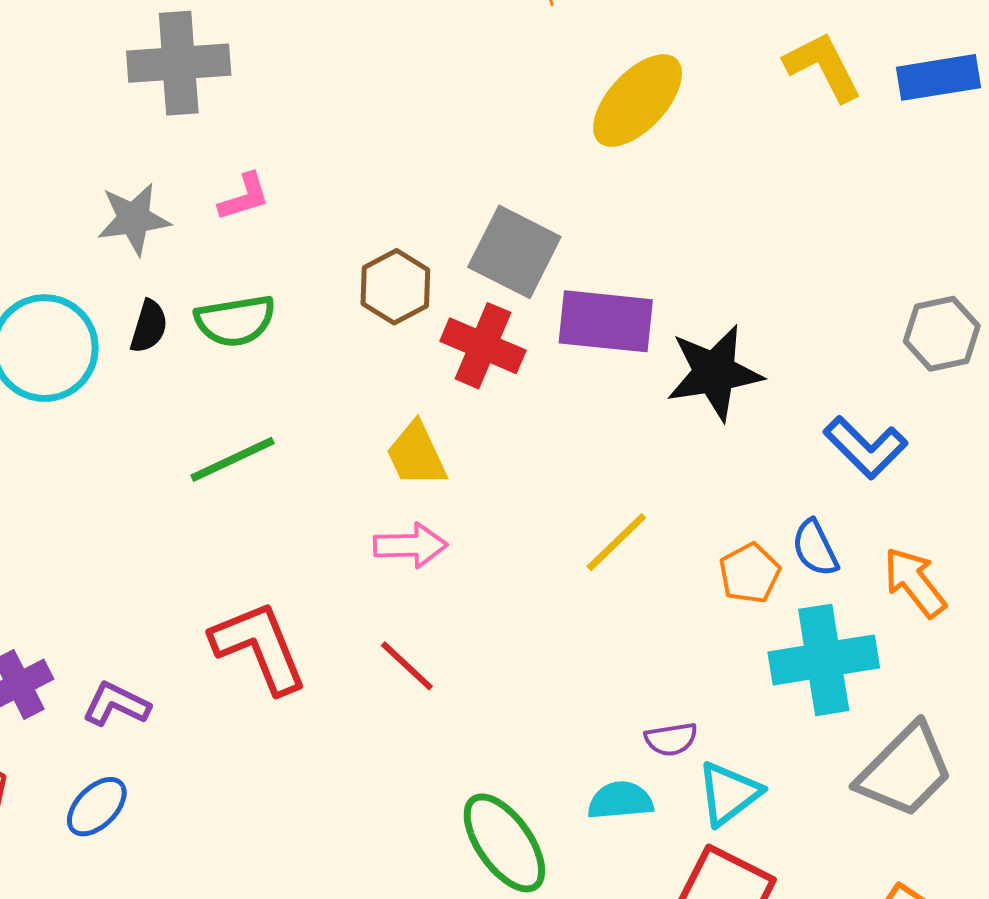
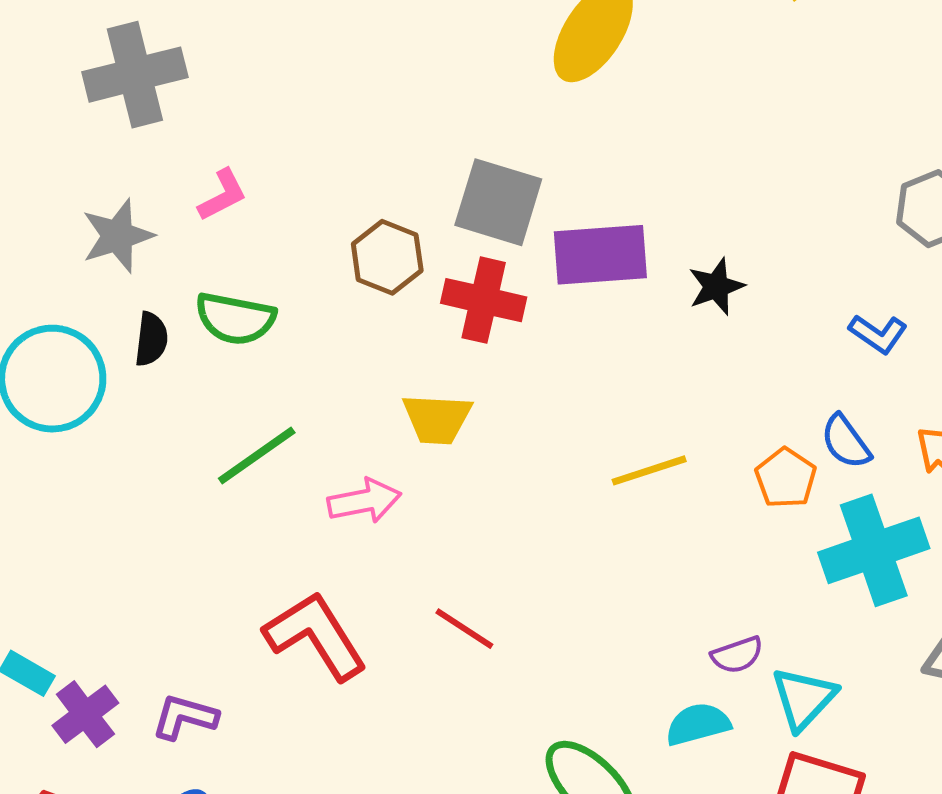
green semicircle: (235, 321) -> (235, 319), turned 30
black star: (714, 373) -> (716, 286), size x0.6
blue L-shape: (866, 447) -> (878, 334), size x0.7
yellow trapezoid: (416, 455) -> (437, 419), turned -52
yellow line: (616, 542) -> (649, 470), turned 36
pink arrow: (410, 545) -> (364, 501), moved

